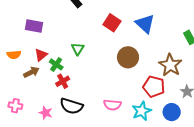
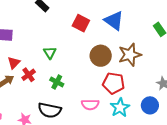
green cross: (56, 64) -> (57, 82), moved
brown star: (170, 65) -> (130, 55), moved, turned 30
red cross: (63, 81) -> (29, 75), moved
red pentagon: (154, 87) -> (114, 83), moved

